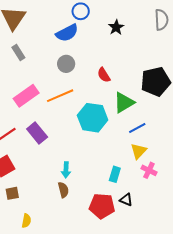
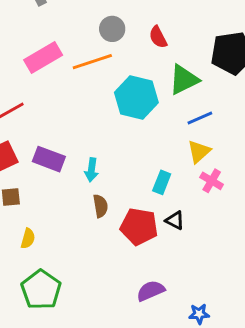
gray circle: (66, 64) -> (112, 29), moved
purple rectangle: (37, 133) -> (49, 159), moved, turned -35
brown semicircle: (63, 190) -> (100, 206), moved

